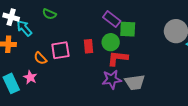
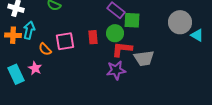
cyan arrow: (24, 28) -> (29, 30), moved, turned 54
gray trapezoid: (135, 82) -> (144, 58), moved

